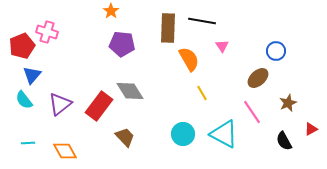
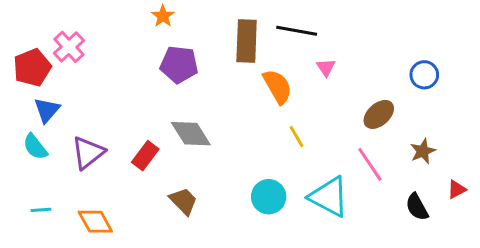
pink cross: (47, 32) -> (69, 47), turned 30
blue circle: (276, 51) -> (424, 75), moved
red rectangle: (99, 106) -> (145, 156), size x0.7

